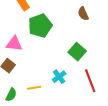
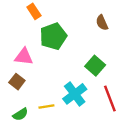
cyan cross: (59, 77) -> (75, 94), size x1.5
green semicircle: (11, 95) -> (20, 114), turned 32

